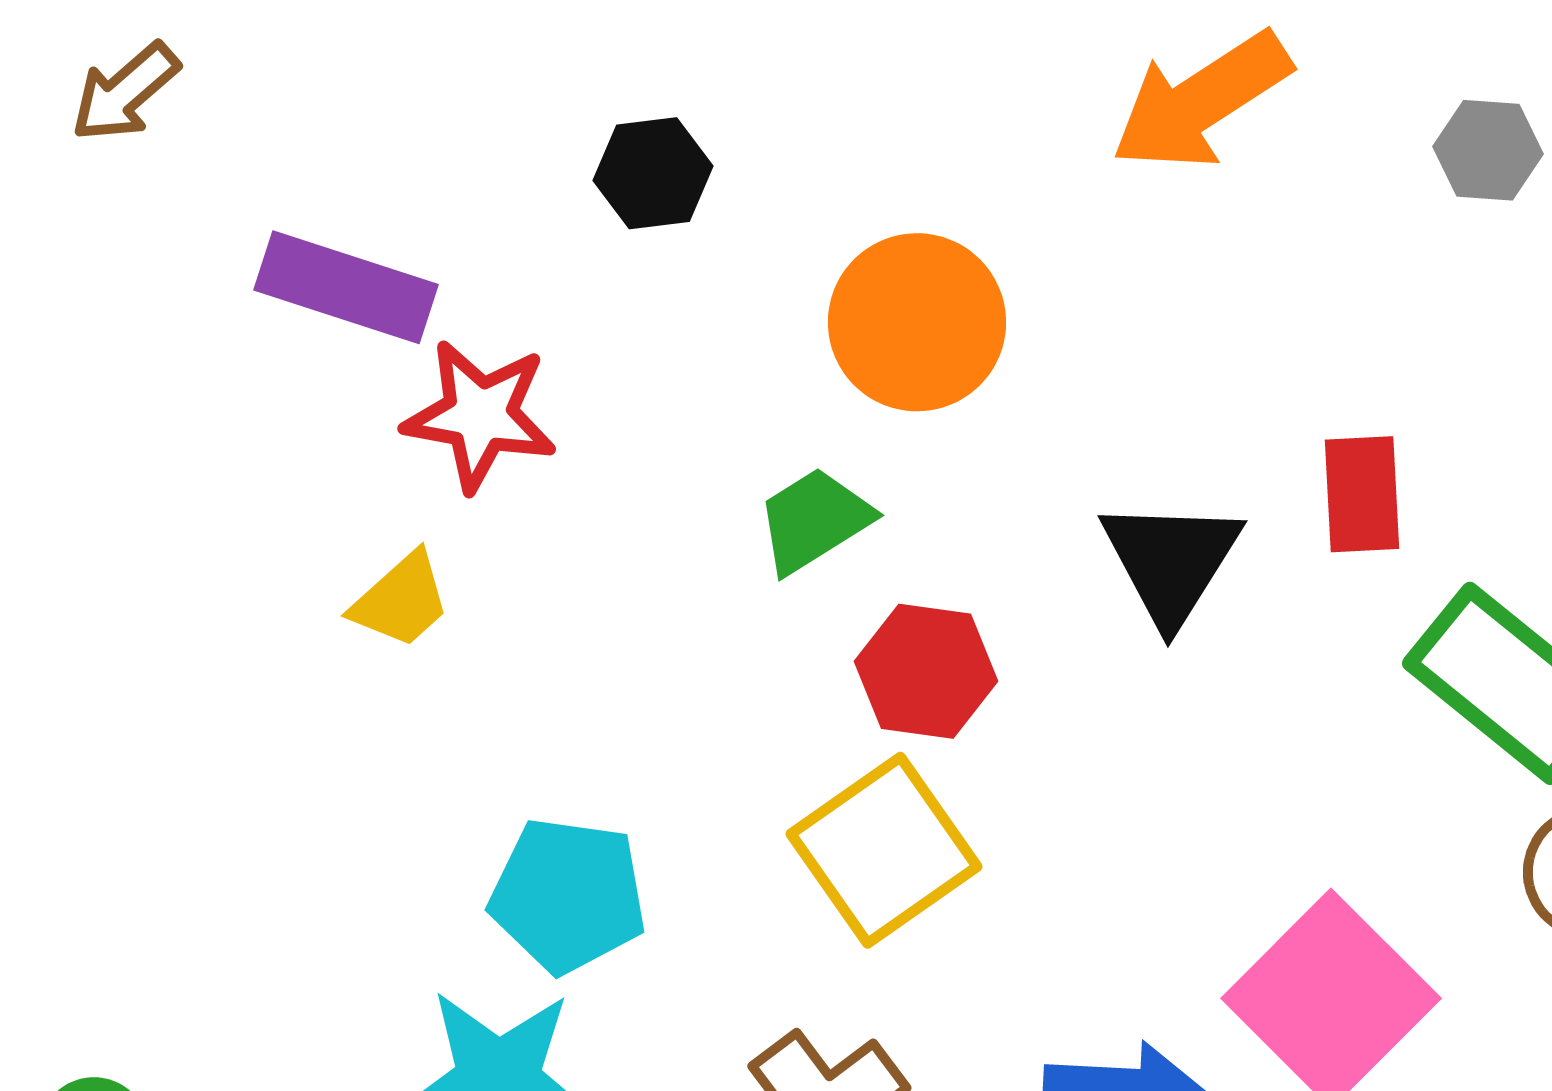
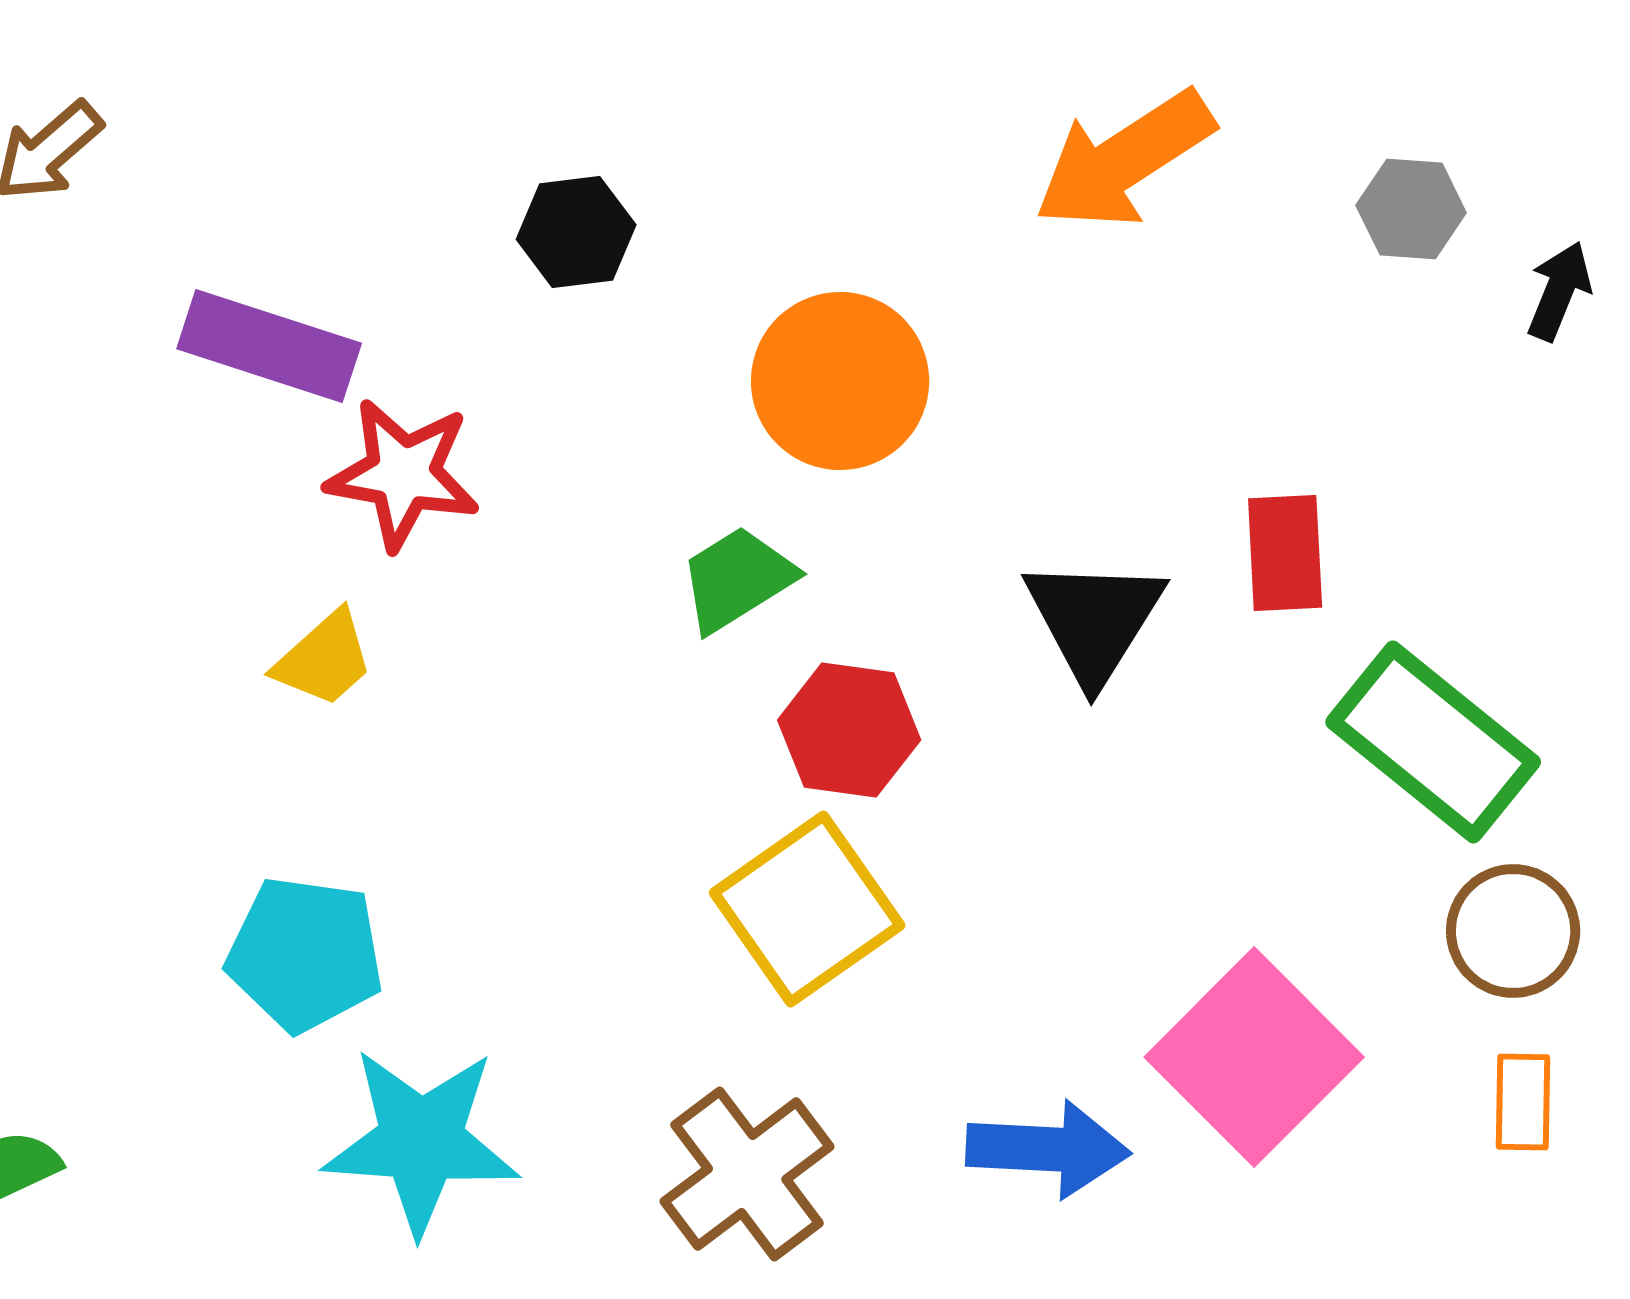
cyan pentagon: (568, 895) -> (305, 954), moved

